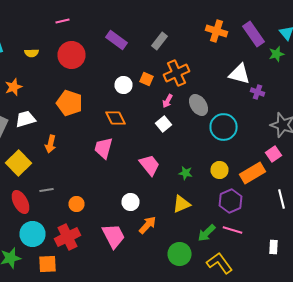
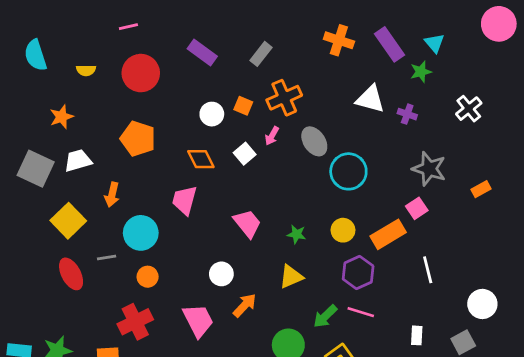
purple cross: (258, 92) -> (407, 114), moved
white square: (164, 124) -> (245, 154), moved
cyan circle: (32, 234) -> (141, 233), moved

